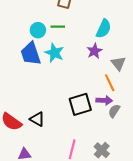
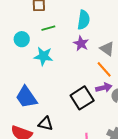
green line: (58, 27) -> (48, 28), moved
blue trapezoid: (31, 54) -> (26, 97), moved

